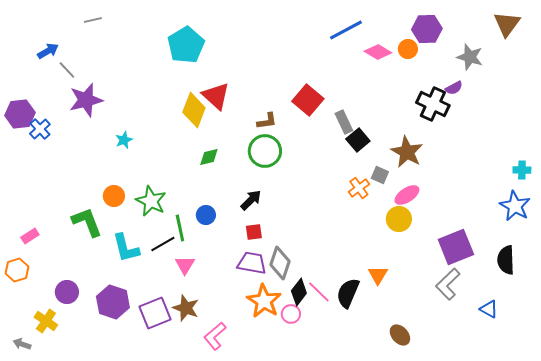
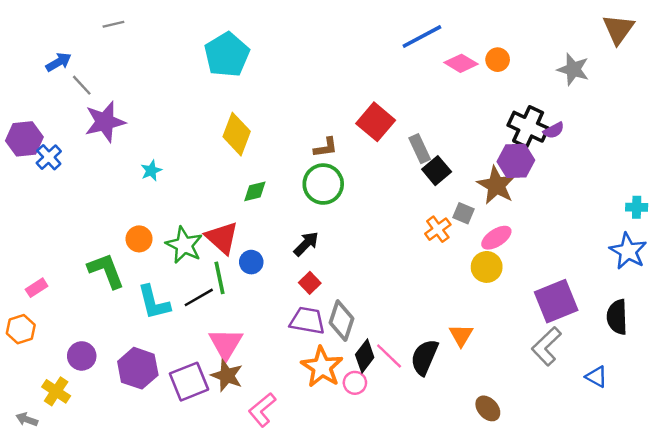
purple hexagon: (427, 29) -> (516, 161), moved
purple semicircle: (454, 88) -> (554, 130), moved
red triangle: (216, 96) -> (222, 238), moved
red square: (254, 232) -> (310, 283), turned -36
pink triangle: (185, 265) -> (226, 344), moved, size x1.4

